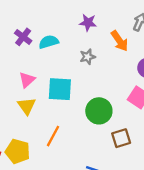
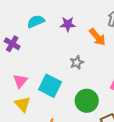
cyan semicircle: (49, 42) -> (36, 21), moved
gray star: (88, 57) -> (77, 62), moved
cyan square: (60, 89) -> (50, 86), turned 30

